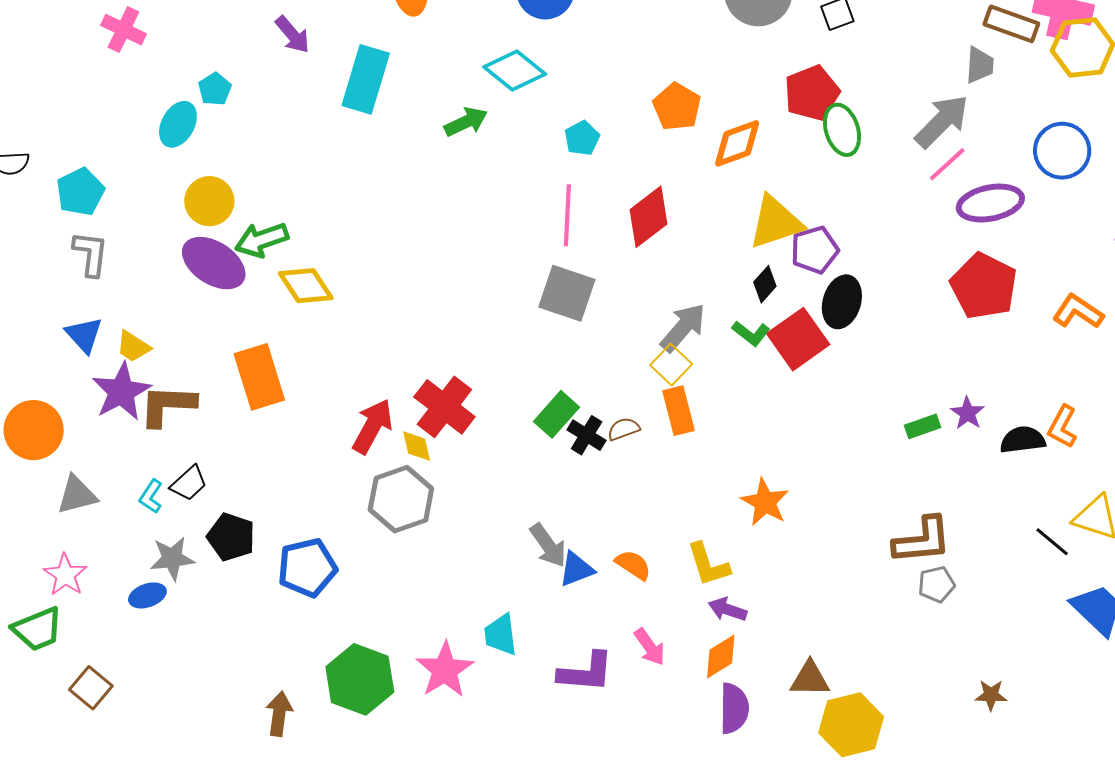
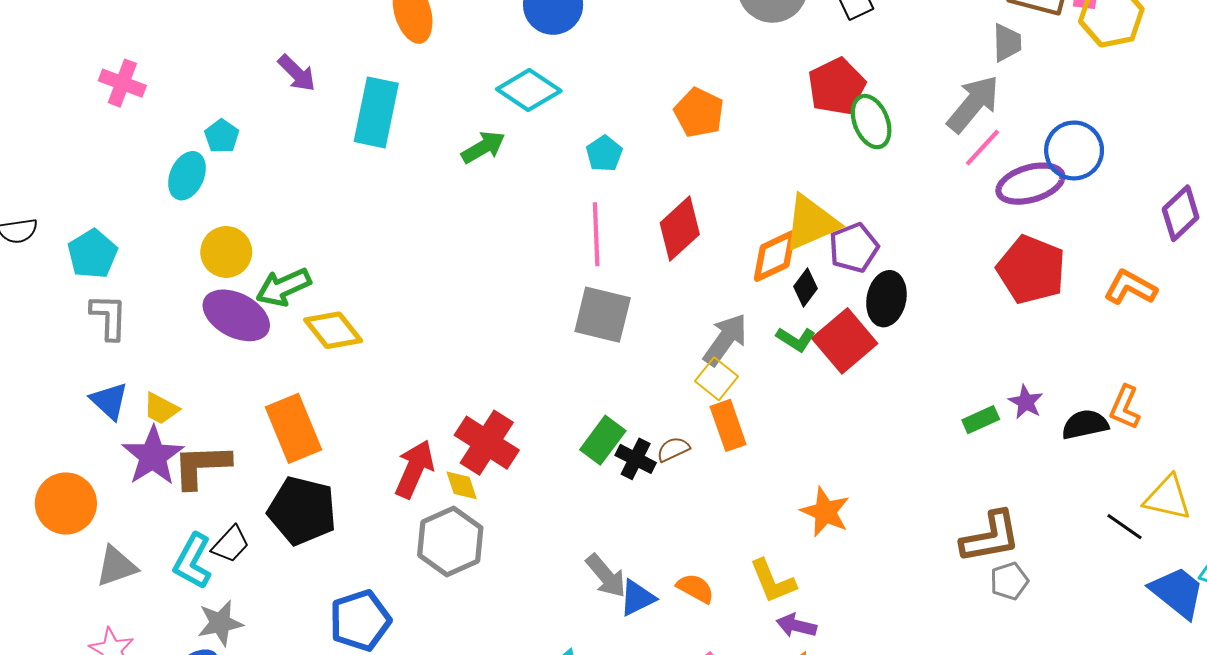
orange diamond: (737, 143) -> (775, 256), moved
blue circle: (1062, 151) -> (1074, 150), moved
cyan L-shape: (151, 496) -> (193, 561), size x1.6
black pentagon: (231, 537) -> (302, 511), moved, size x1.4

